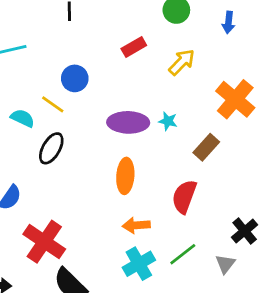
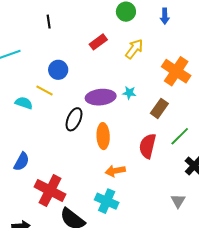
black ellipse: (51, 148) -> (74, 119), moved
green line: (183, 254) -> (180, 136), moved
cyan cross: (139, 264) -> (107, 201), moved, turned -30
gray triangle: (225, 264) -> (178, 201), moved

